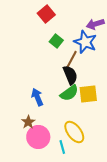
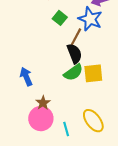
blue arrow: (37, 97) -> (26, 77), moved
brown star: (28, 122) -> (43, 103), moved
yellow ellipse: (74, 132) -> (93, 121), moved

